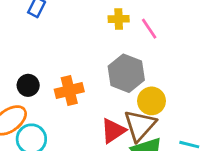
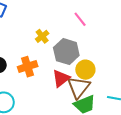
yellow cross: (119, 19) -> (42, 36), moved, turned -32
red triangle: (113, 131) -> (61, 78), moved

